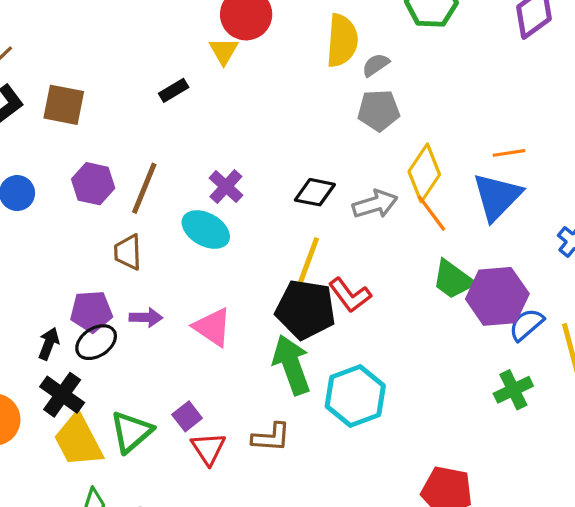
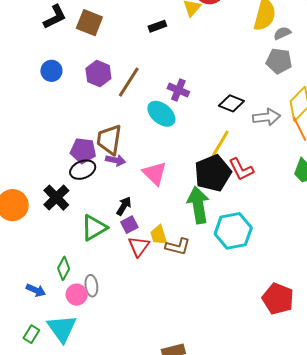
purple cross: (226, 187) -> (178, 90), turned -30
brown trapezoid: (128, 252) -> (109, 140), moved, size x1.4
black pentagon: (306, 309) -> (213, 173), turned 30
black arrow: (49, 344) -> (124, 206), moved
yellow trapezoid: (78, 441) -> (159, 235), moved, size x0.6

